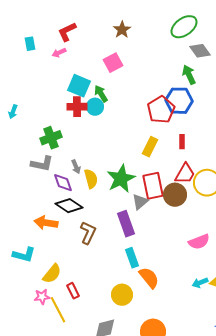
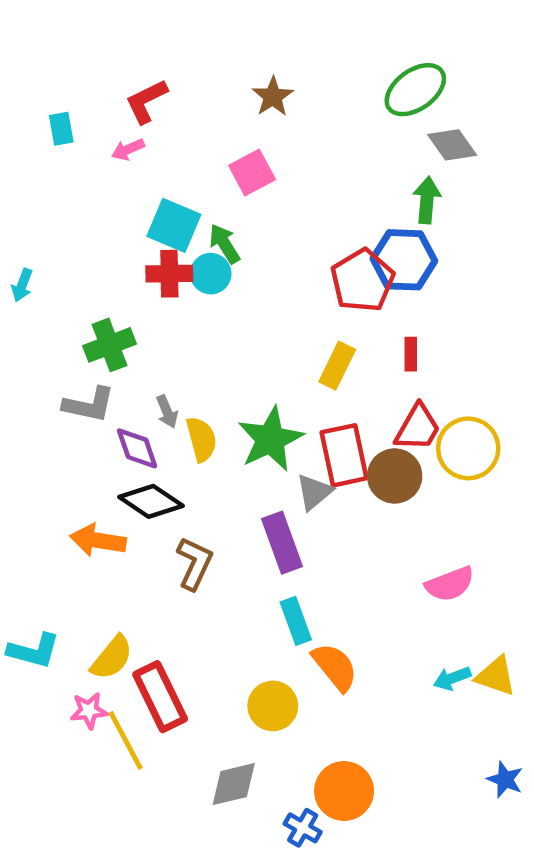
green arrow: (189, 75) -> (427, 200), turned 30
cyan L-shape: (24, 255) -> (34, 651), moved
red rectangle: (73, 291) -> (160, 697), size x1.8

